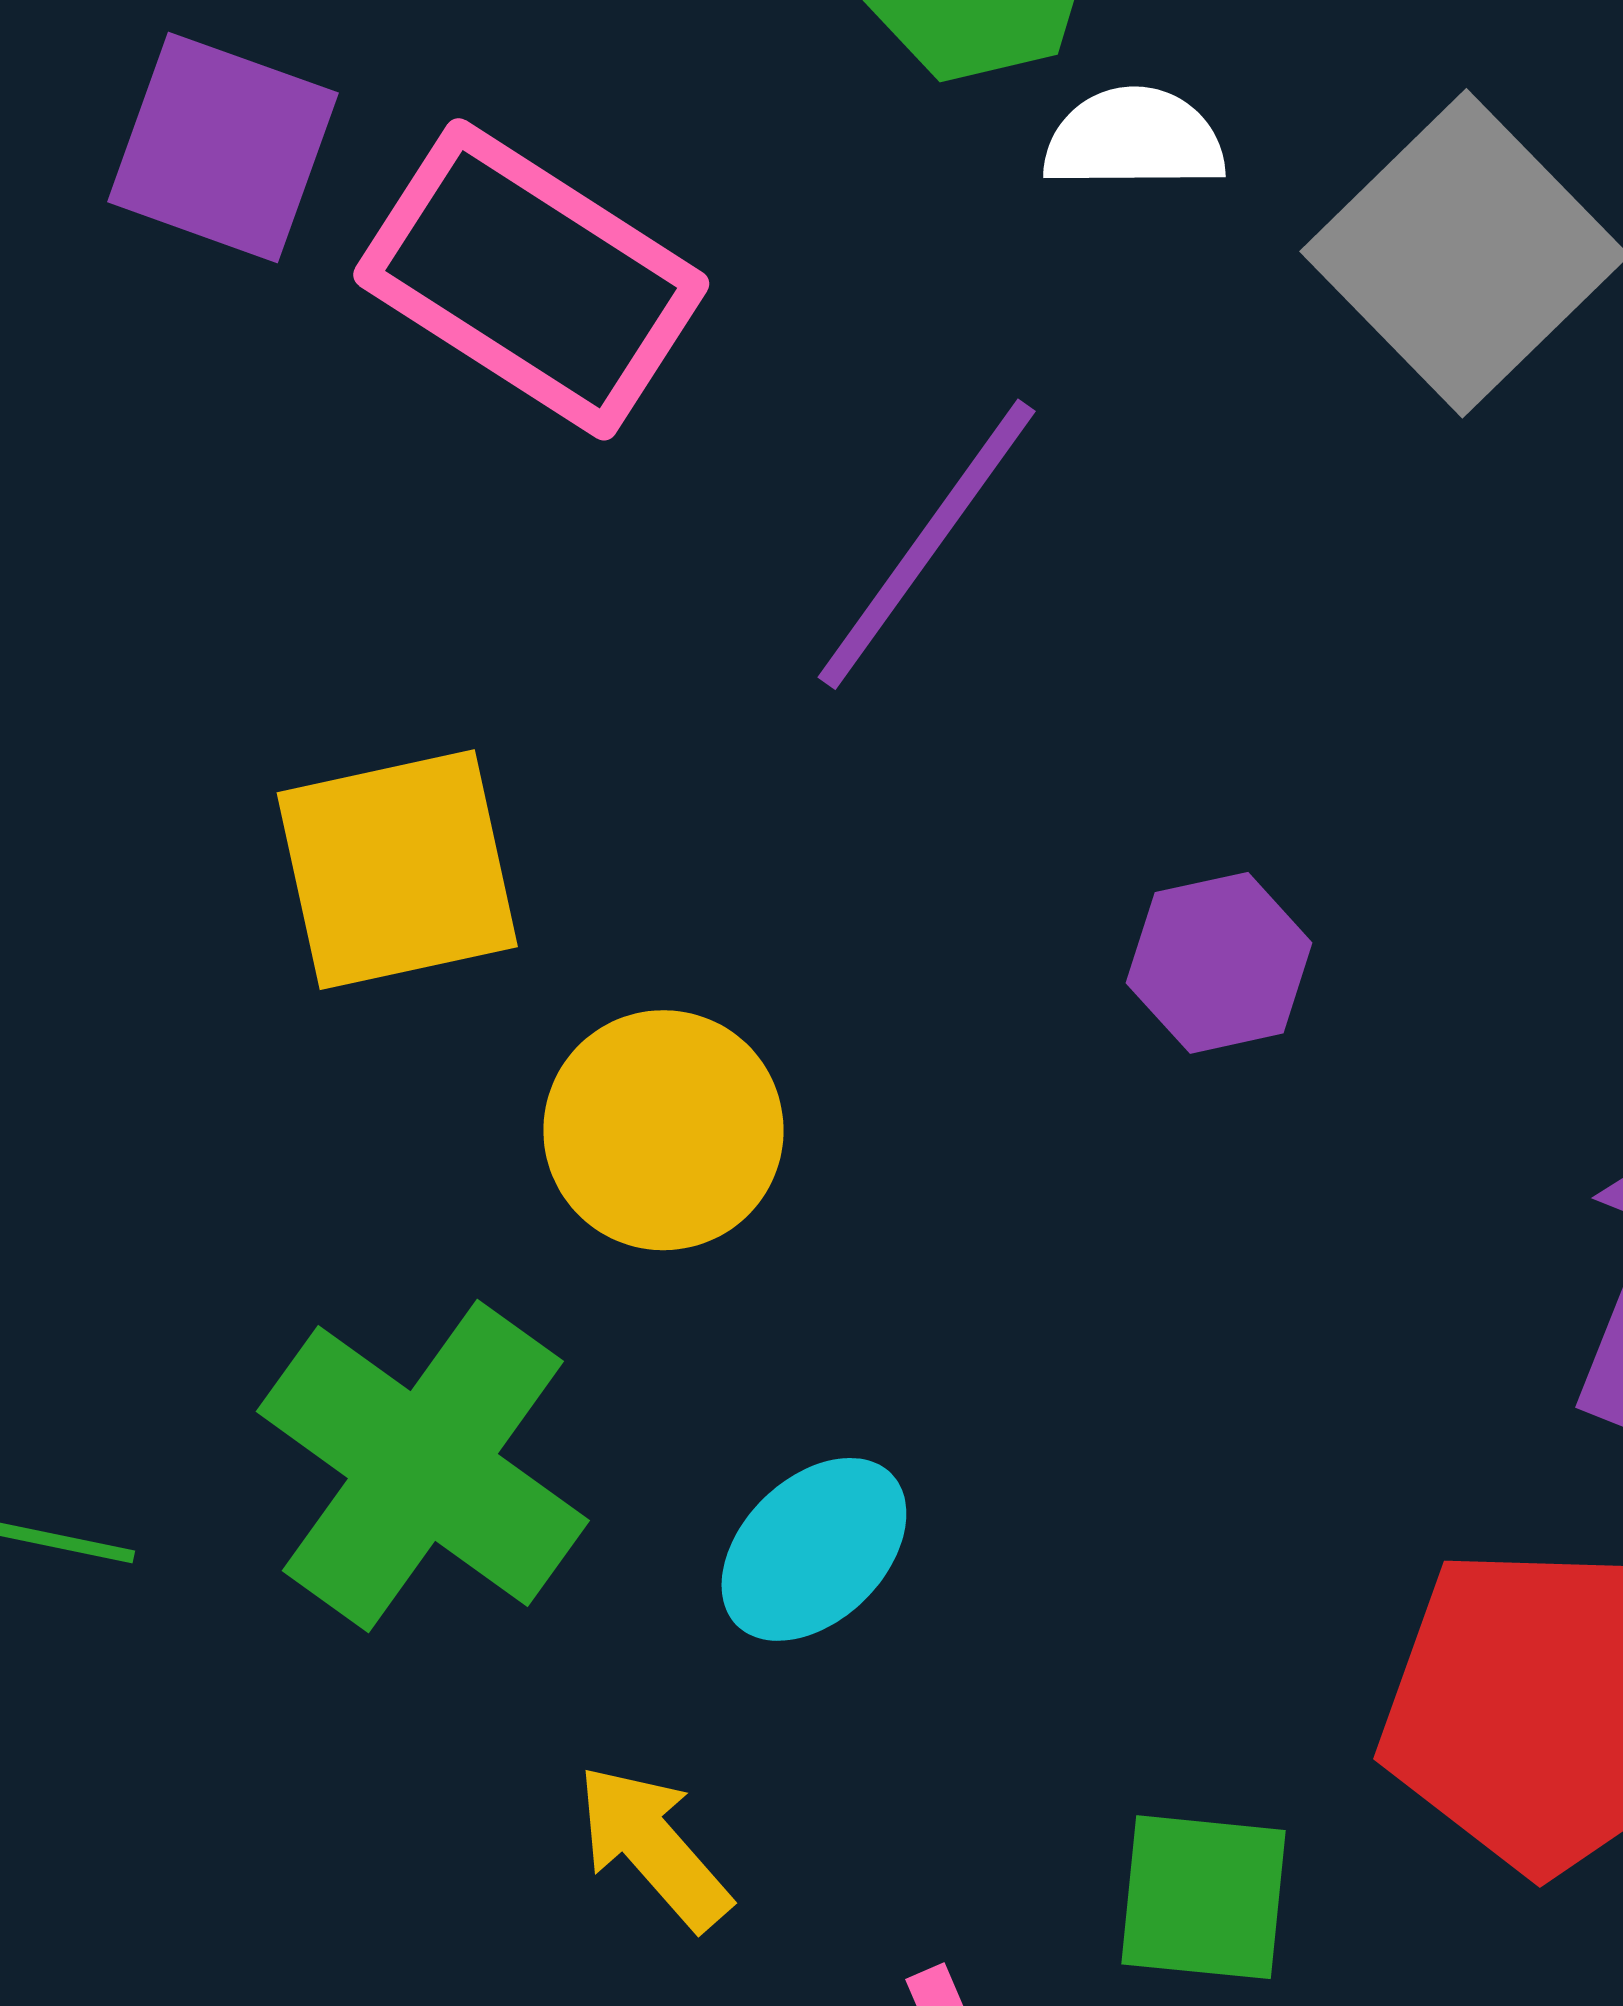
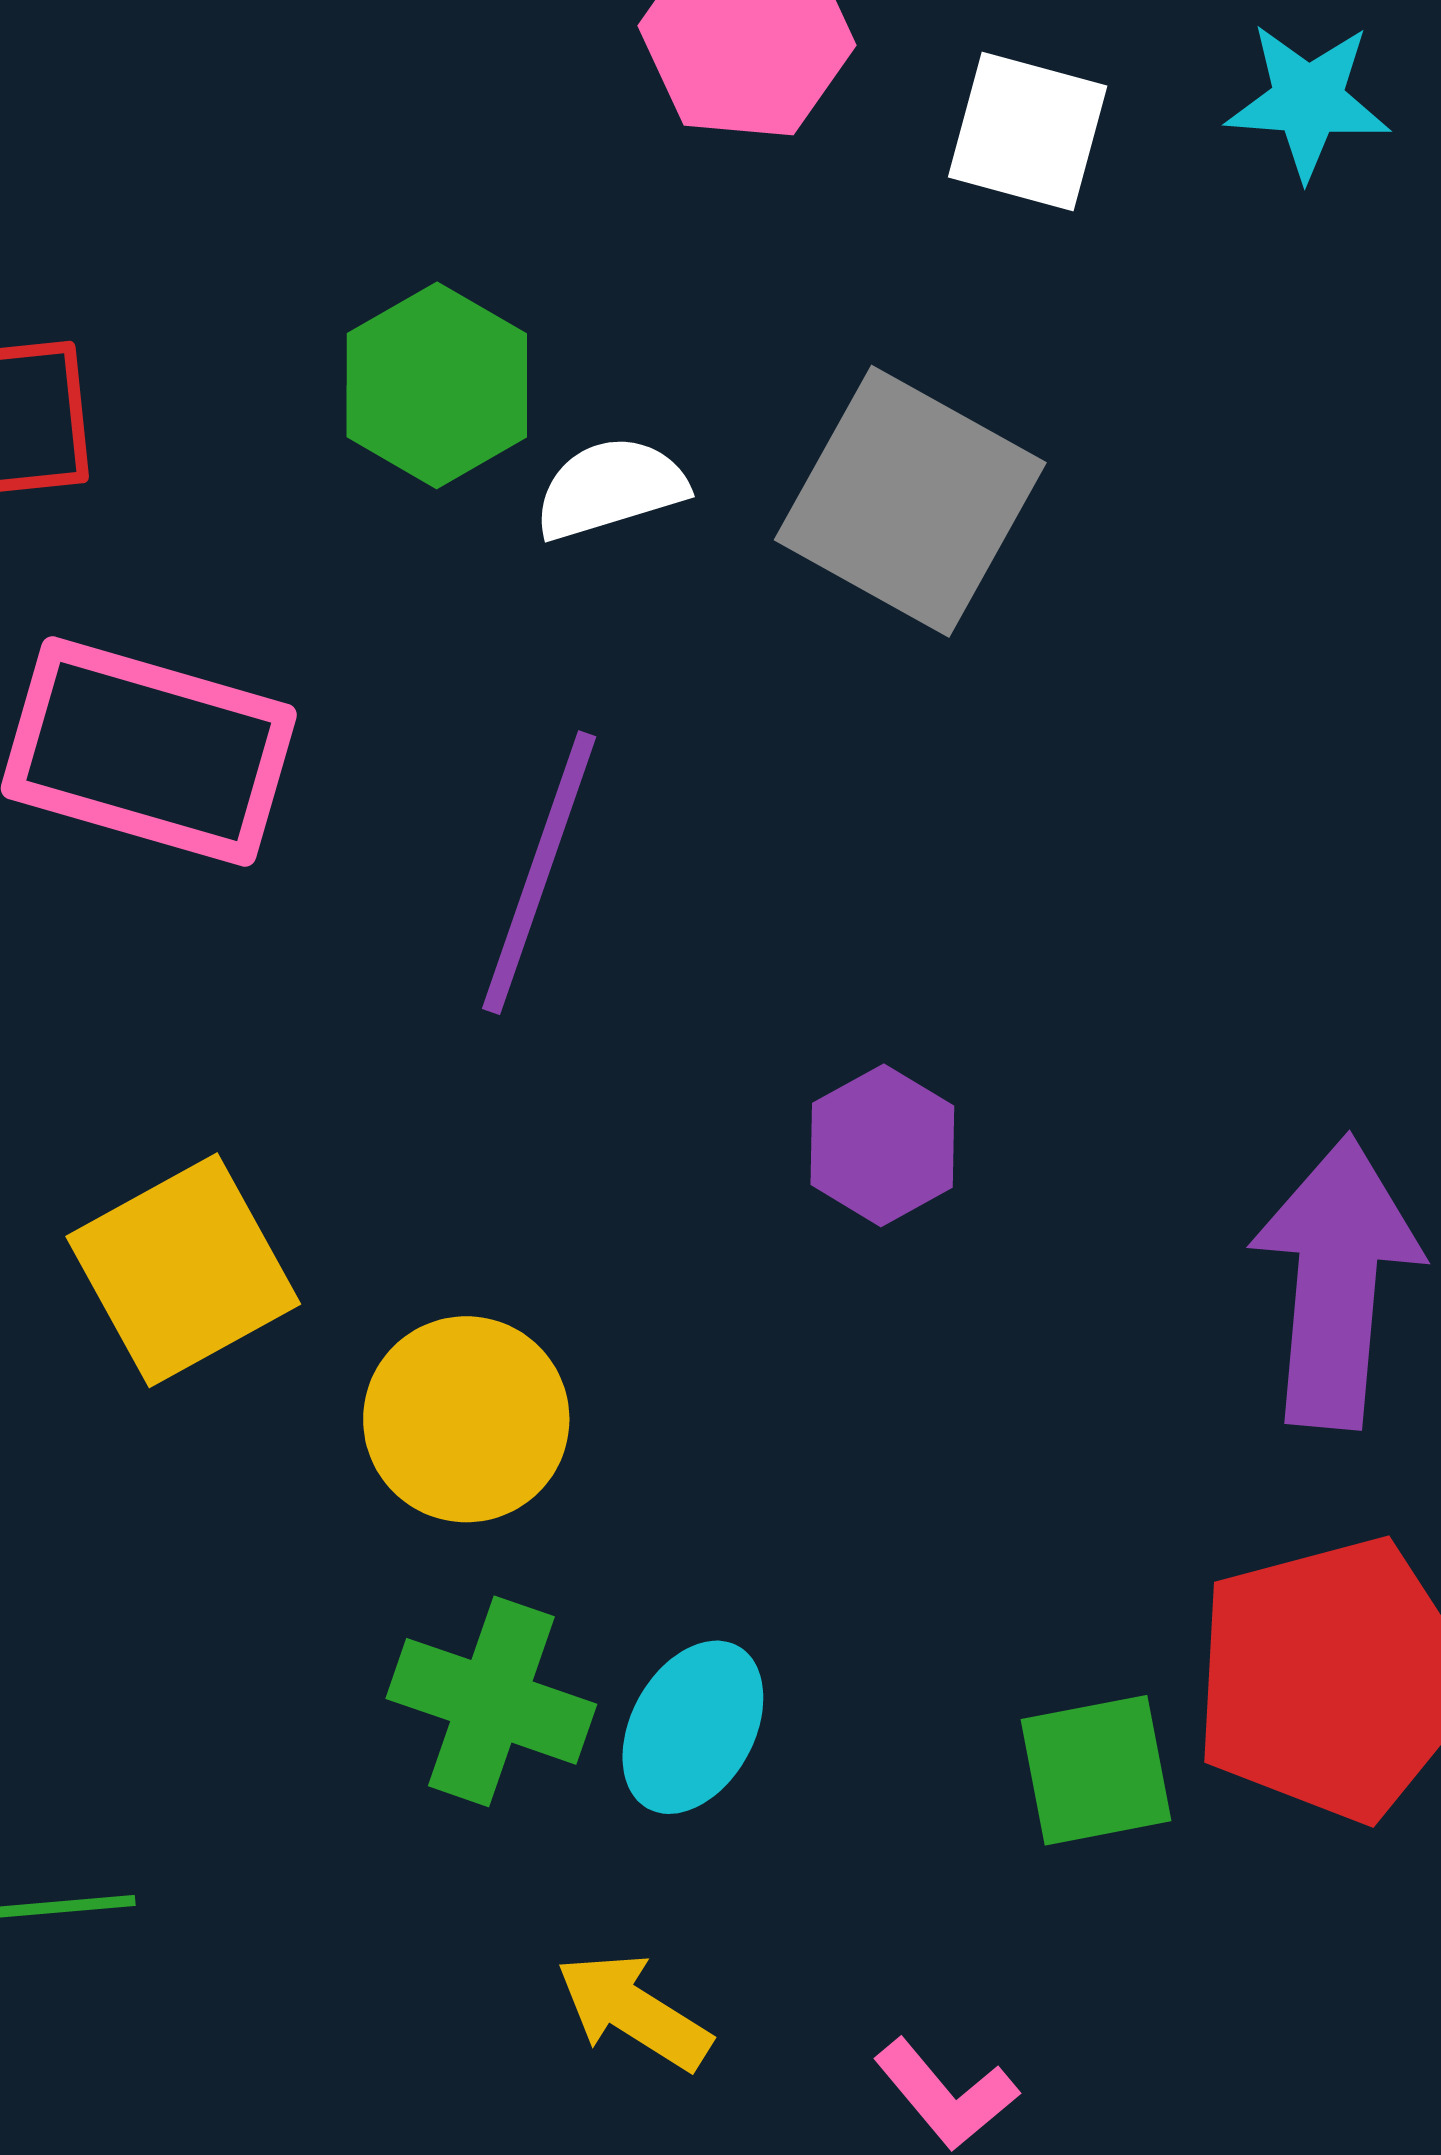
green cross: (423, 1466) -> (491, 1701), moved, size x0.7
green square: (1204, 1897) -> (1096, 1770), moved

